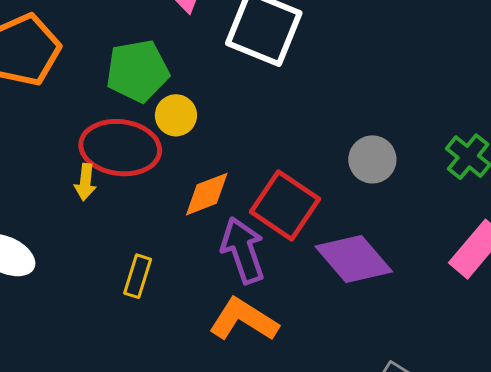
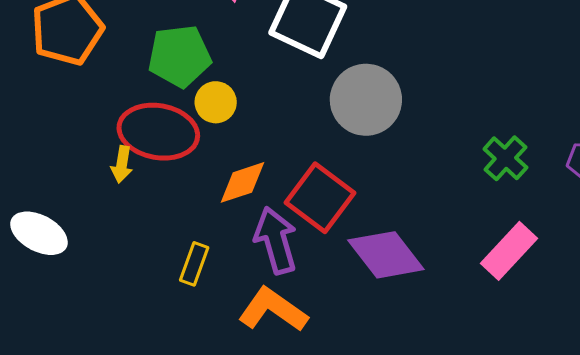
gray circle: (372, 159) -> (366, 100), moved, size x1.5
yellow rectangle: (138, 276) -> (194, 264), moved

